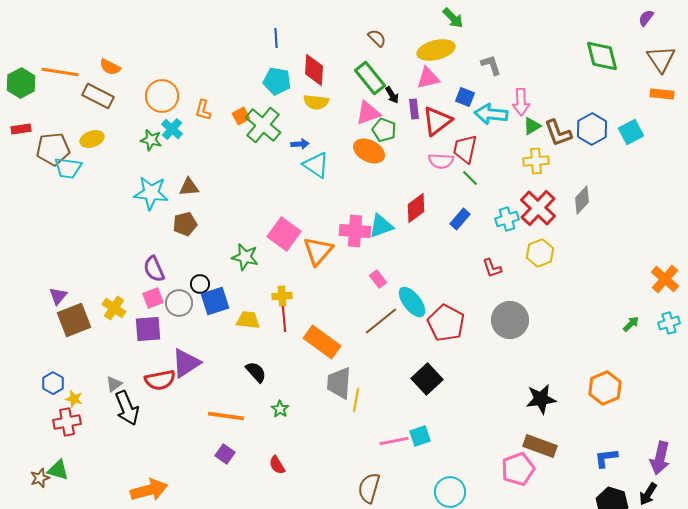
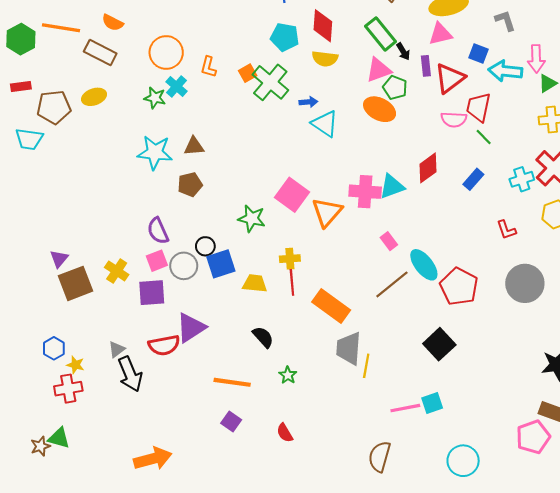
cyan trapezoid: (68, 168) -> (29, 139), moved

